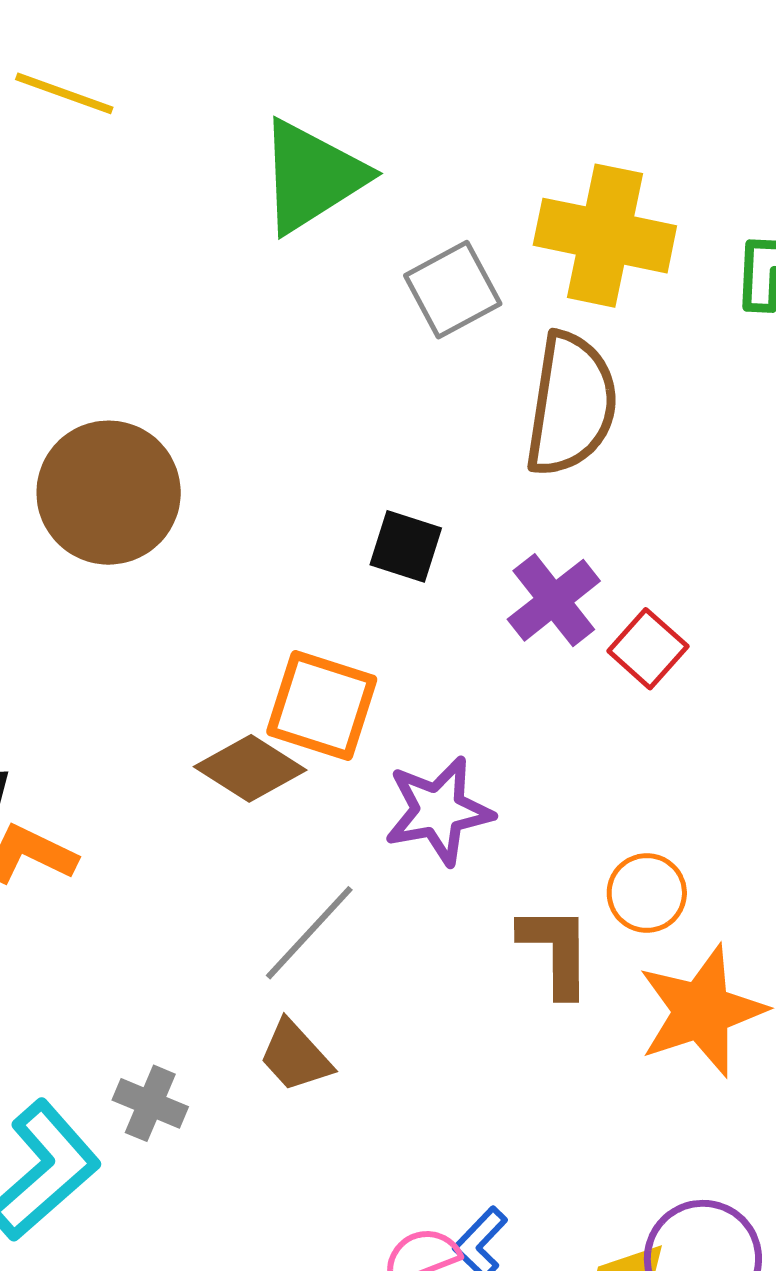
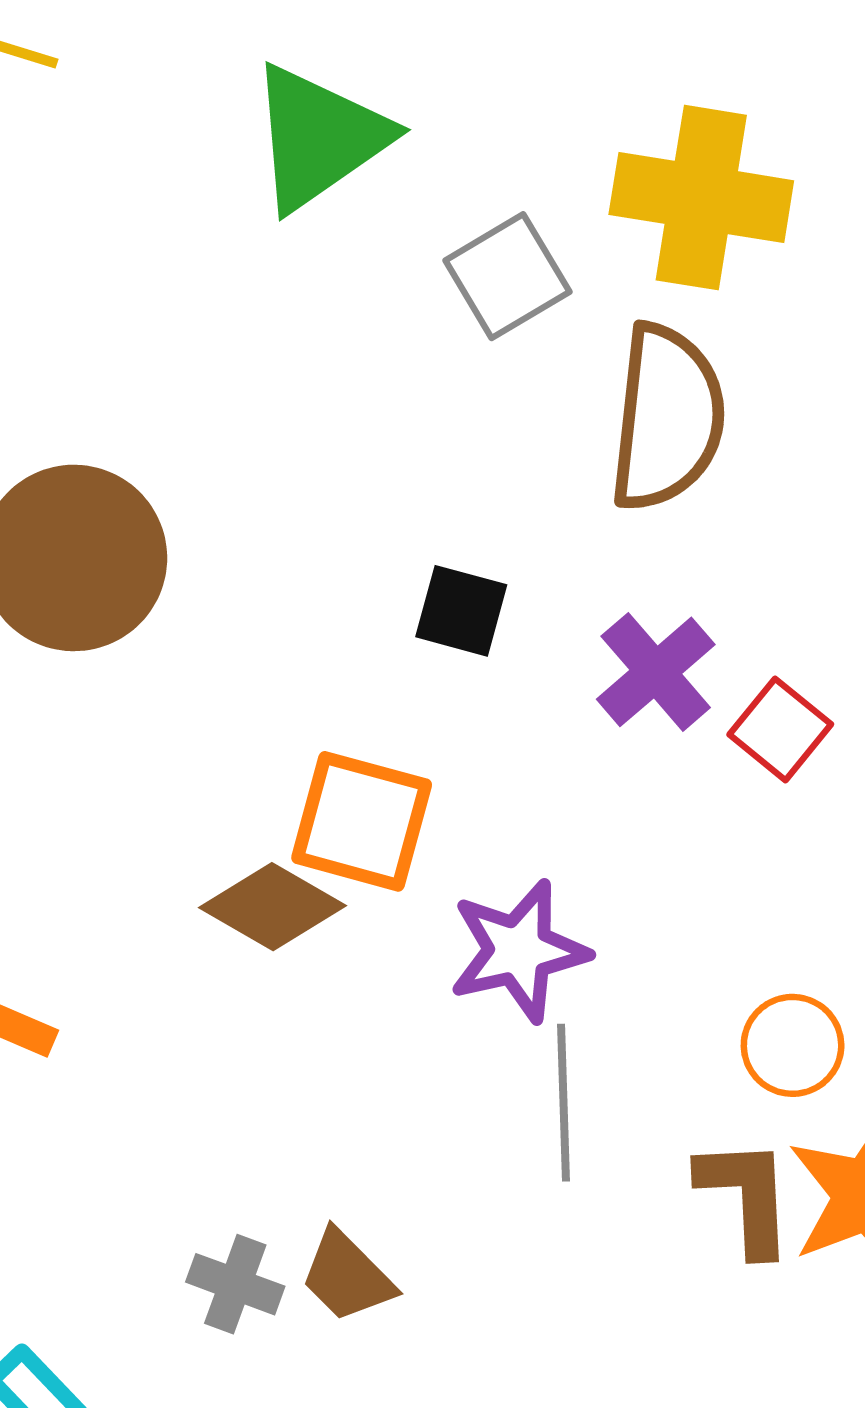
gray line: (309, 933) -> (563, 1103), moved, turned -42
brown L-shape: (556, 950) -> (746, 1196), moved
gray cross: (150, 1103) -> (235, 1284), moved

